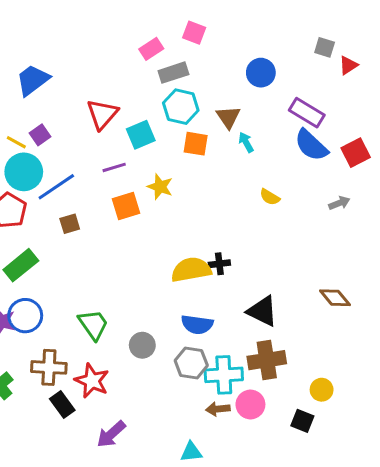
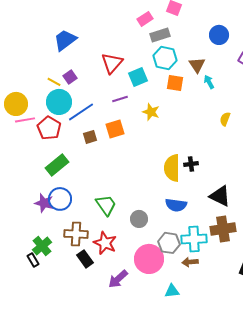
yellow semicircle: (270, 197) -> (225, 119), turned 80
orange square: (126, 206) -> (115, 129), moved
yellow semicircle: (191, 270) -> (172, 168), turned -80
gray hexagon: (191, 363) -> (169, 243), moved
pink circle: (250, 405) -> (149, 259), moved, size x1.5

